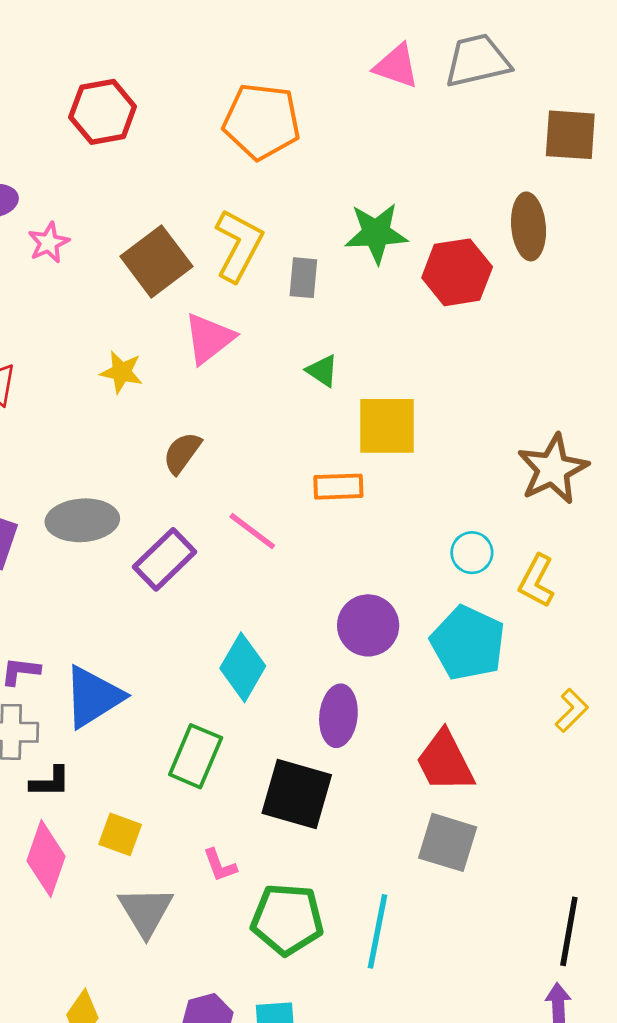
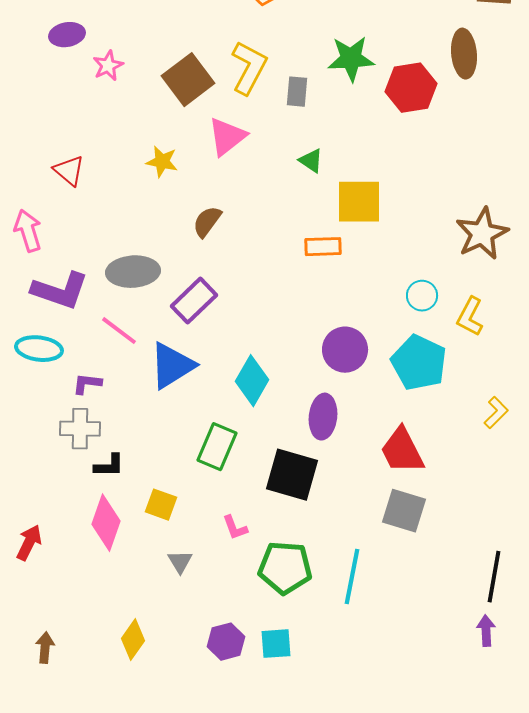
pink line: (252, 531) -> (119, 331), moved
blue triangle: (93, 697) -> (172, 366), moved
gray triangle: (146, 911) -> (180, 562), size x0.6

